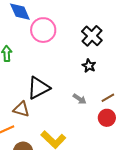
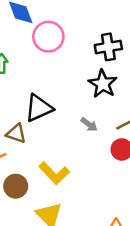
black cross: (92, 36) -> (108, 47), turned 35
black star: (89, 66) -> (103, 84), size x1.6

